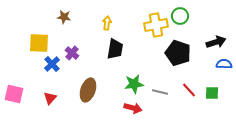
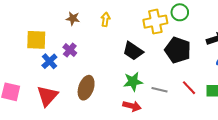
brown star: (64, 17) -> (73, 18), moved
black trapezoid: (115, 49) -> (133, 51), moved, turned 115
red triangle: (50, 98) -> (47, 96), size x1.6

